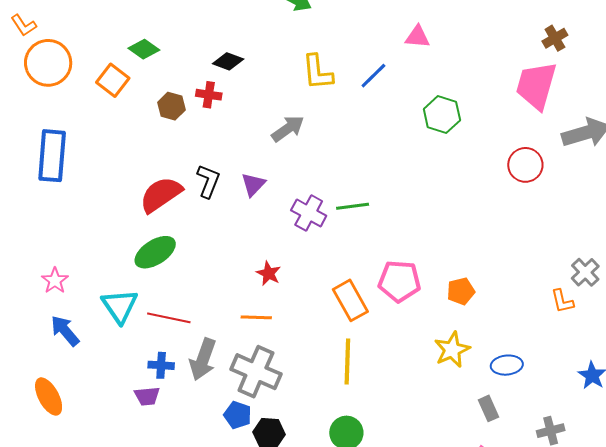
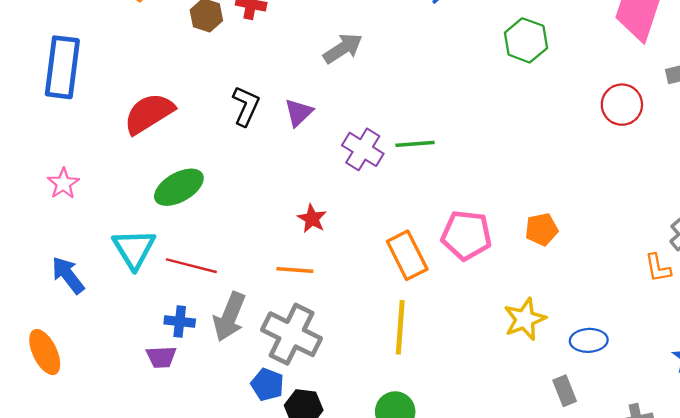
red semicircle: (161, 194) -> (149, 113), moved
pink star: (55, 281) -> (63, 184), moved
orange pentagon: (461, 291) -> (541, 229), moved

